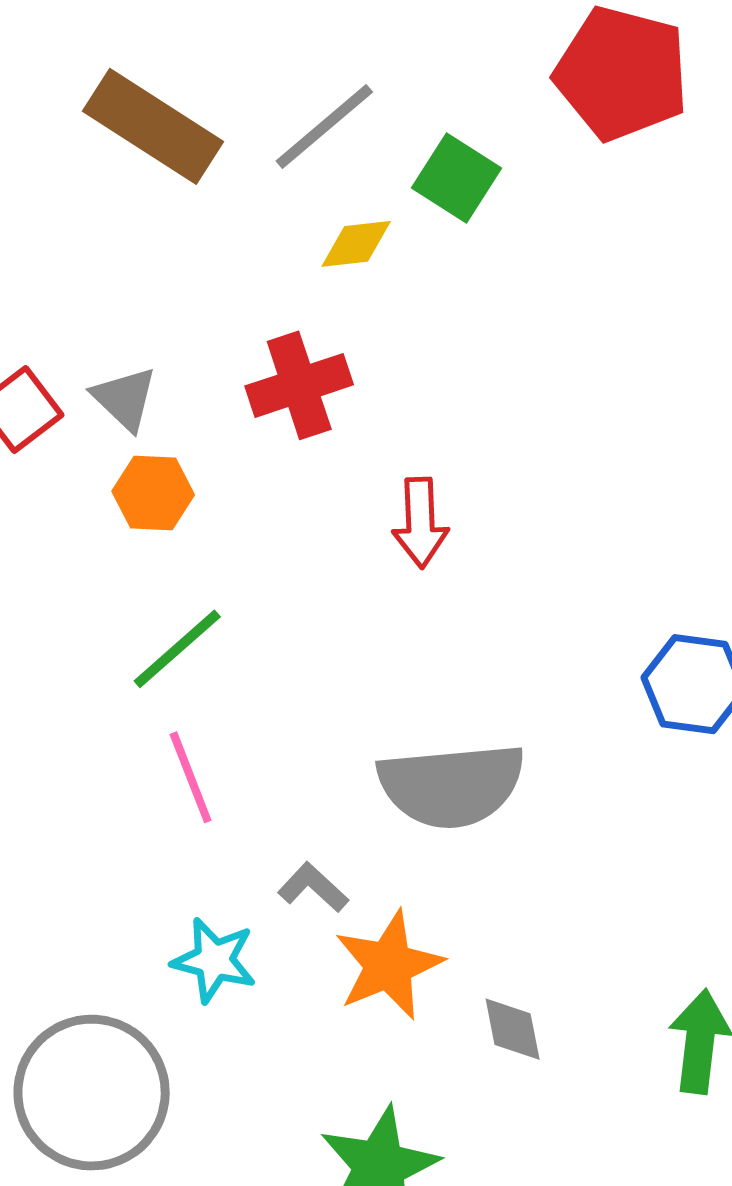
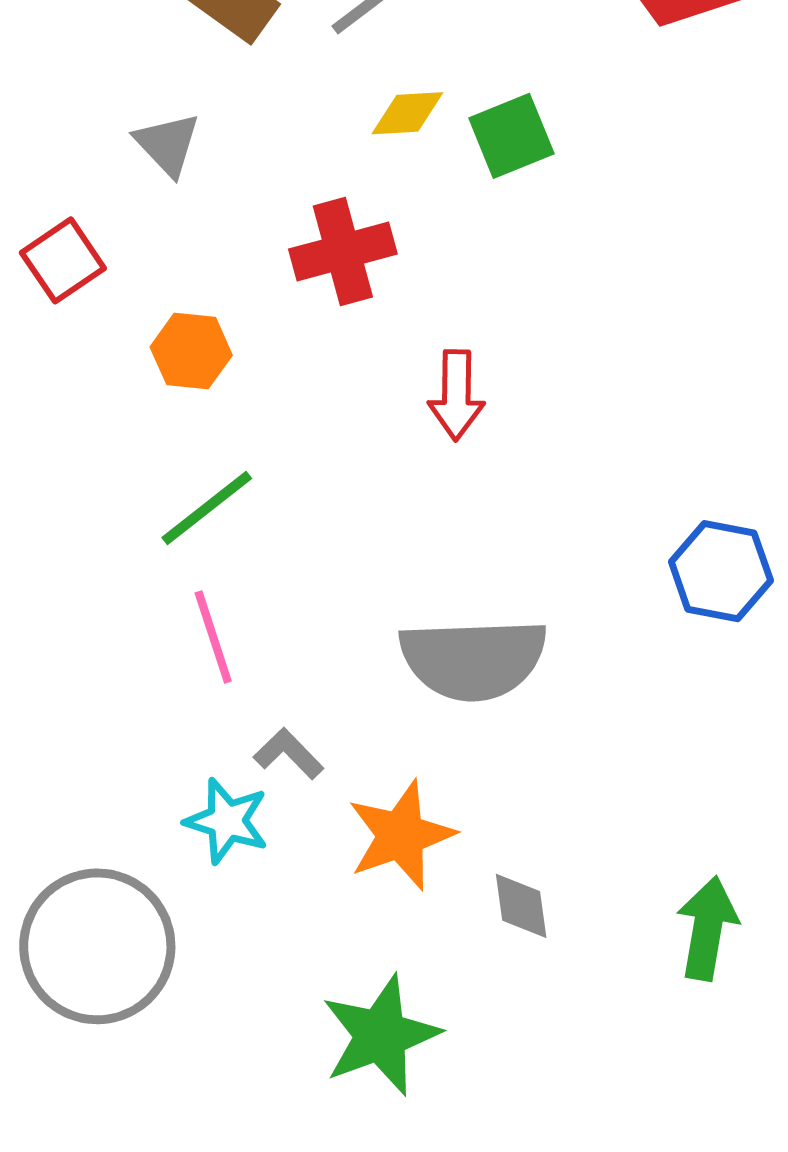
green square: (457, 178) -> (511, 136), moved, turned 32
gray triangle: (125, 398) -> (167, 144), moved
gray L-shape: (313, 887) -> (289, 754), moved

